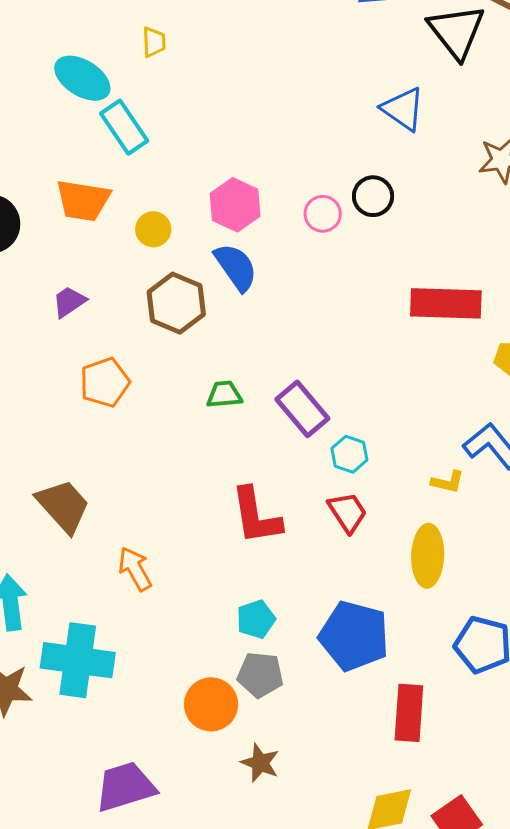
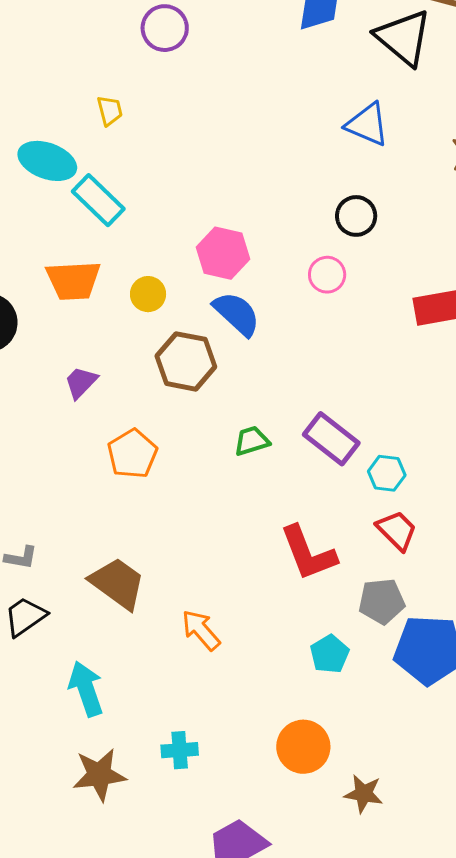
pink circle: (323, 214) -> (327, 275), moved
cyan cross: (78, 660) -> (180, 750), moved, size x0.5
gray pentagon: (260, 675) -> (382, 601), moved

